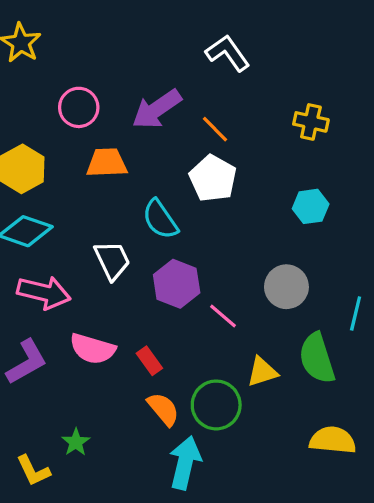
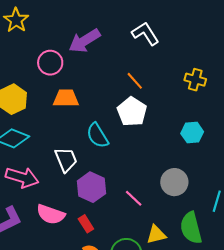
purple arrow: (157, 109) -> (84, 41), moved
purple hexagon: (177, 284) -> (91, 187), moved

